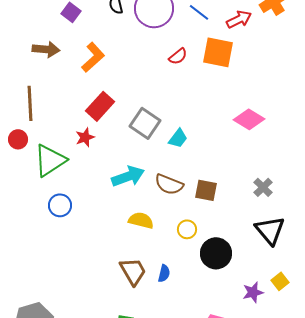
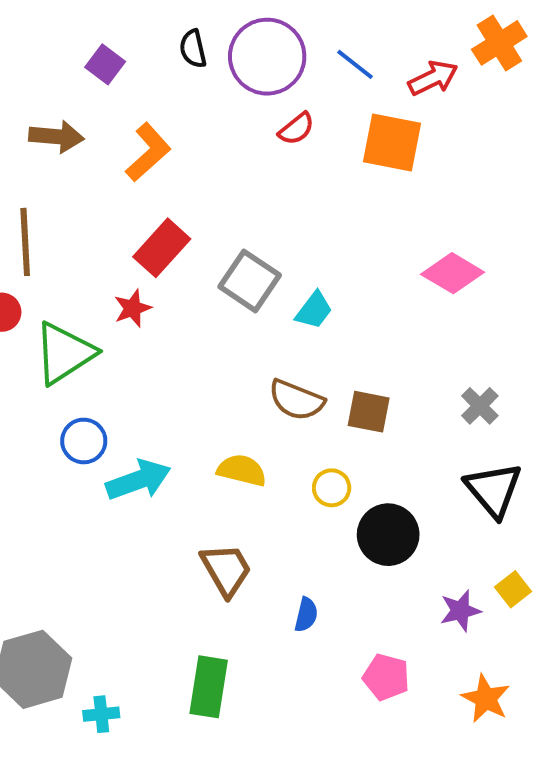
red semicircle: (178, 56) -> (296, 129), moved
cyan arrow: (128, 176) -> (138, 480), moved
blue semicircle: (164, 273) -> (306, 615), moved

